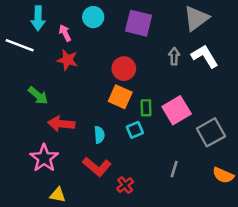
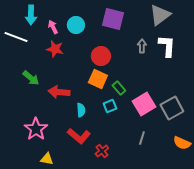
cyan circle: (93, 17) -> (76, 25), moved
white L-shape: (205, 56) -> (167, 46), turned 35
green rectangle: (146, 108) -> (119, 88), turned -40
pink square: (177, 110) -> (144, 104), moved
red arrow: (61, 124) -> (59, 92), moved

